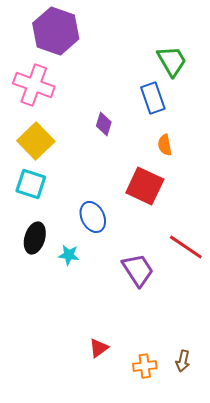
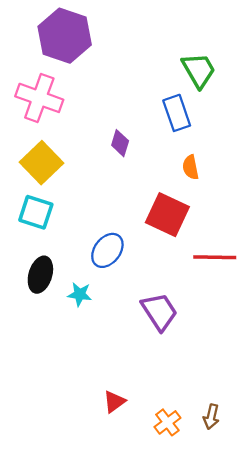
blue ellipse: (93, 217) -> (107, 250), turned 64
red line: (186, 247) -> (215, 257), moved, turned -33
orange cross: (145, 366) -> (167, 422), turned -30

